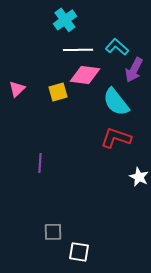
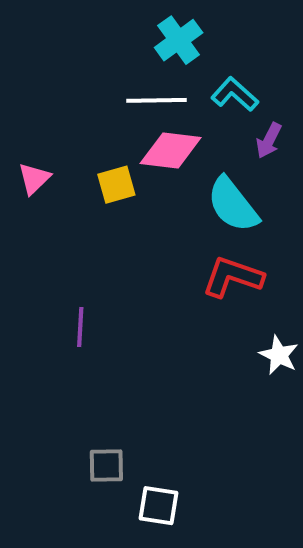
cyan cross: (65, 20) -> (179, 40), moved
purple arrow: (134, 70) -> (269, 140), size x0.7

